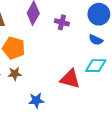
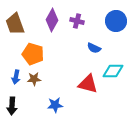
purple cross: (62, 22) -> (77, 21), moved
blue semicircle: (96, 40) -> (94, 48), moved

